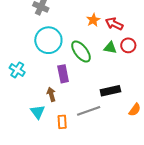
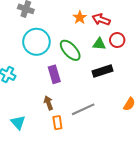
black rectangle: (110, 91) -> (102, 71), moved
brown arrow: (51, 94) -> (48, 103), moved
cyan triangle: (38, 112) -> (18, 122), moved

